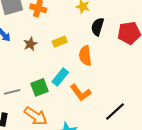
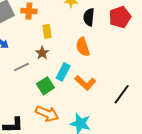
yellow rectangle: (60, 42) -> (47, 31), moved, turned -64
brown star: (30, 44) -> (42, 53), moved
gray line: (12, 92) -> (21, 67), moved

